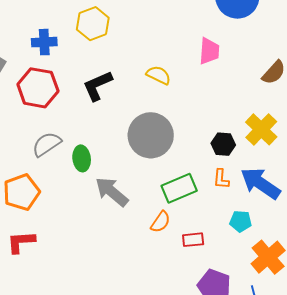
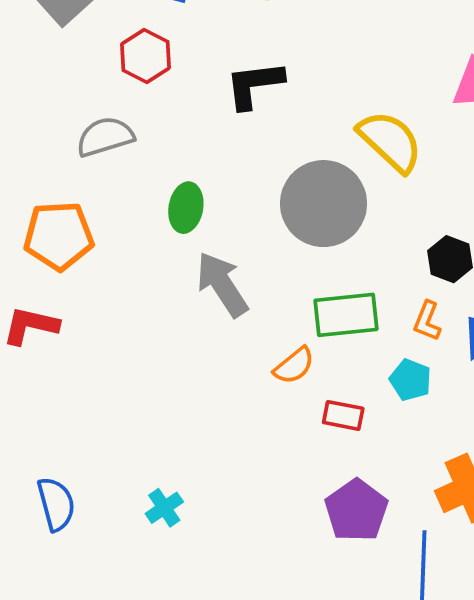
yellow semicircle: (159, 75) -> (390, 141), moved, size x1.5
red hexagon: (38, 88) -> (145, 56), size x0.7
gray semicircle: (47, 144) -> (105, 137), moved
cyan pentagon: (241, 221) -> (410, 380), moved

